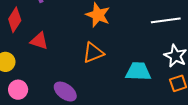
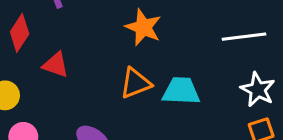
cyan trapezoid: (138, 71) -> (181, 91), moved

